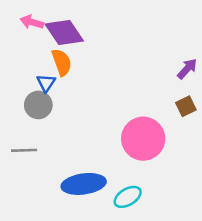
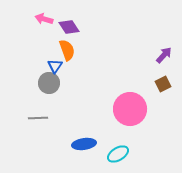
purple diamond: (64, 32) -> (69, 27), size x0.7
blue ellipse: (84, 184) -> (84, 144), size x0.7

